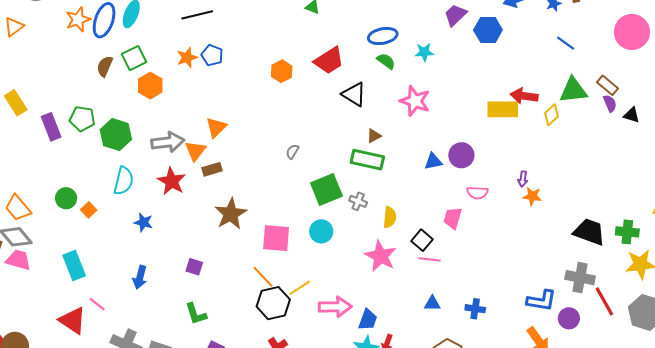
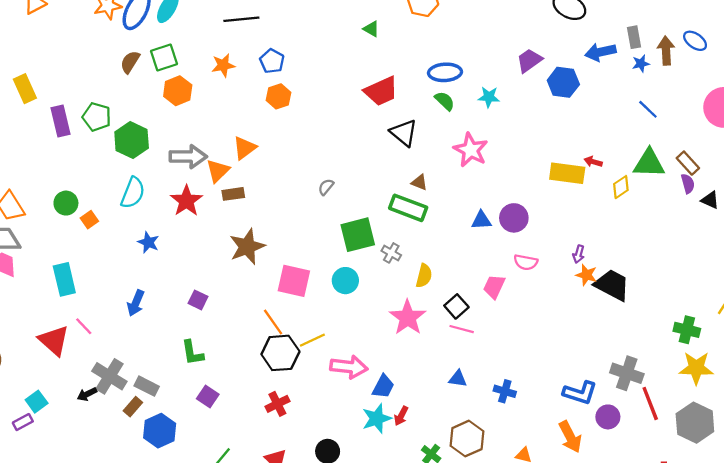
blue pentagon: (212, 55) -> (272, 61), moved
orange hexagon: (282, 71) -> (278, 96), moved
red arrow: (524, 96) -> (593, 162), size x0.6
brown triangle: (374, 136) -> (419, 182), turned 42
black trapezoid: (589, 232) -> (612, 285), moved

